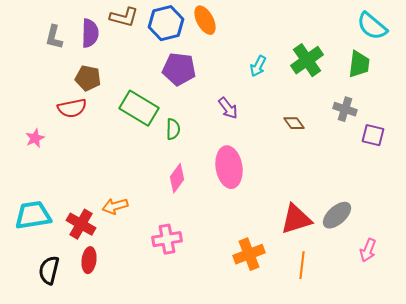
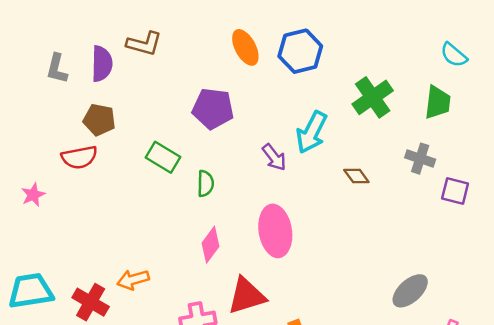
blue hexagon: (166, 23) -> (300, 51), moved
cyan semicircle: (372, 26) -> (454, 55), size x0.7
cyan arrow: (258, 66) -> (312, 132), moved, size x1.6
green rectangle: (139, 108) -> (163, 157), size x0.7
red triangle: (296, 219) -> (247, 296), moved

